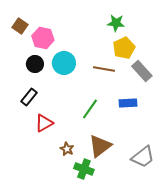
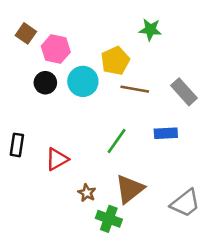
yellow pentagon: (124, 48) -> (115, 61), moved
black rectangle: (29, 97) -> (17, 145), moved, turned -30

